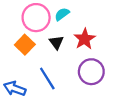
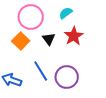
cyan semicircle: (62, 14) -> (66, 13), moved
purple circle: (91, 72) -> (67, 77), moved

